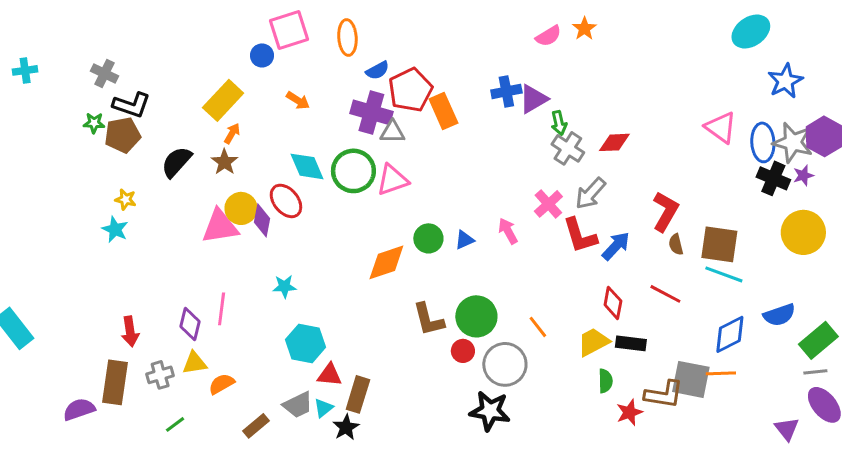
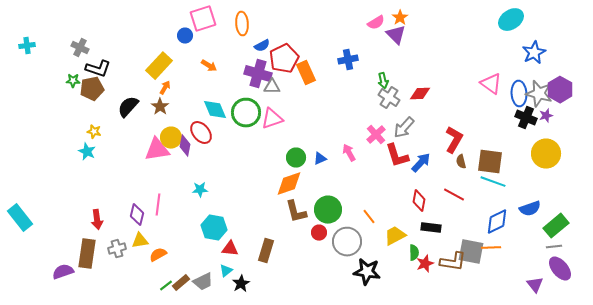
purple triangle: (533, 99) -> (396, 35), moved, turned -45
orange diamond: (386, 262) -> (289, 184), moved
yellow trapezoid: (593, 342) -> (395, 236), moved
brown rectangle: (358, 394) -> (266, 251), moved
gray trapezoid: (298, 405) -> (203, 282), moved
black star: (490, 411) -> (367, 272), moved
red star: (629, 412) -> (425, 264), moved
green line: (175, 424) -> (166, 286), moved

